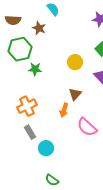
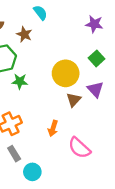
yellow circle: (75, 62) -> (66, 73), size x1.5
brown triangle: (75, 94) -> (74, 100), moved

